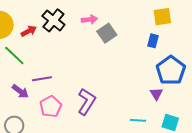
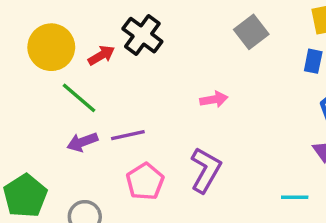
pink arrow: (89, 20) -> (214, 99), moved
gray square: (107, 33) -> (251, 32), moved
purple arrow: (20, 91) -> (82, 142), moved, turned 126

